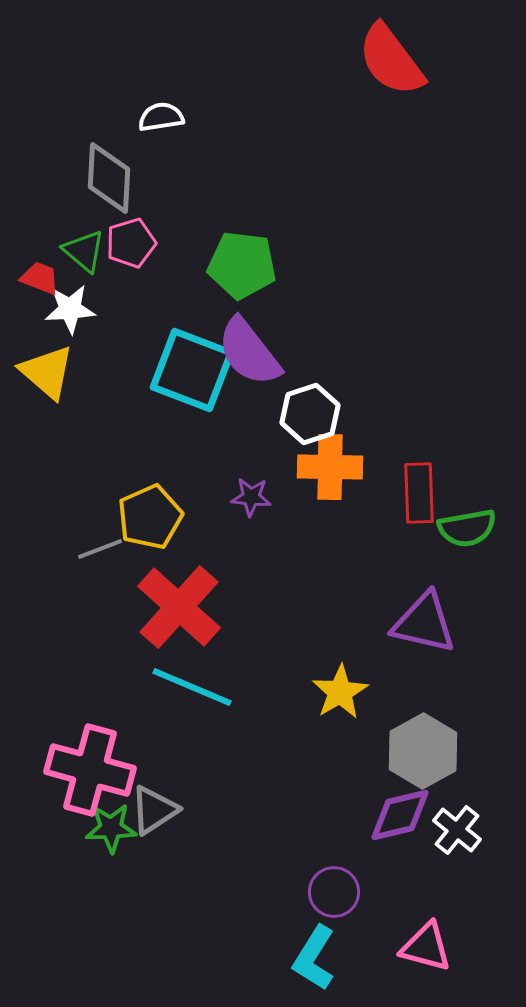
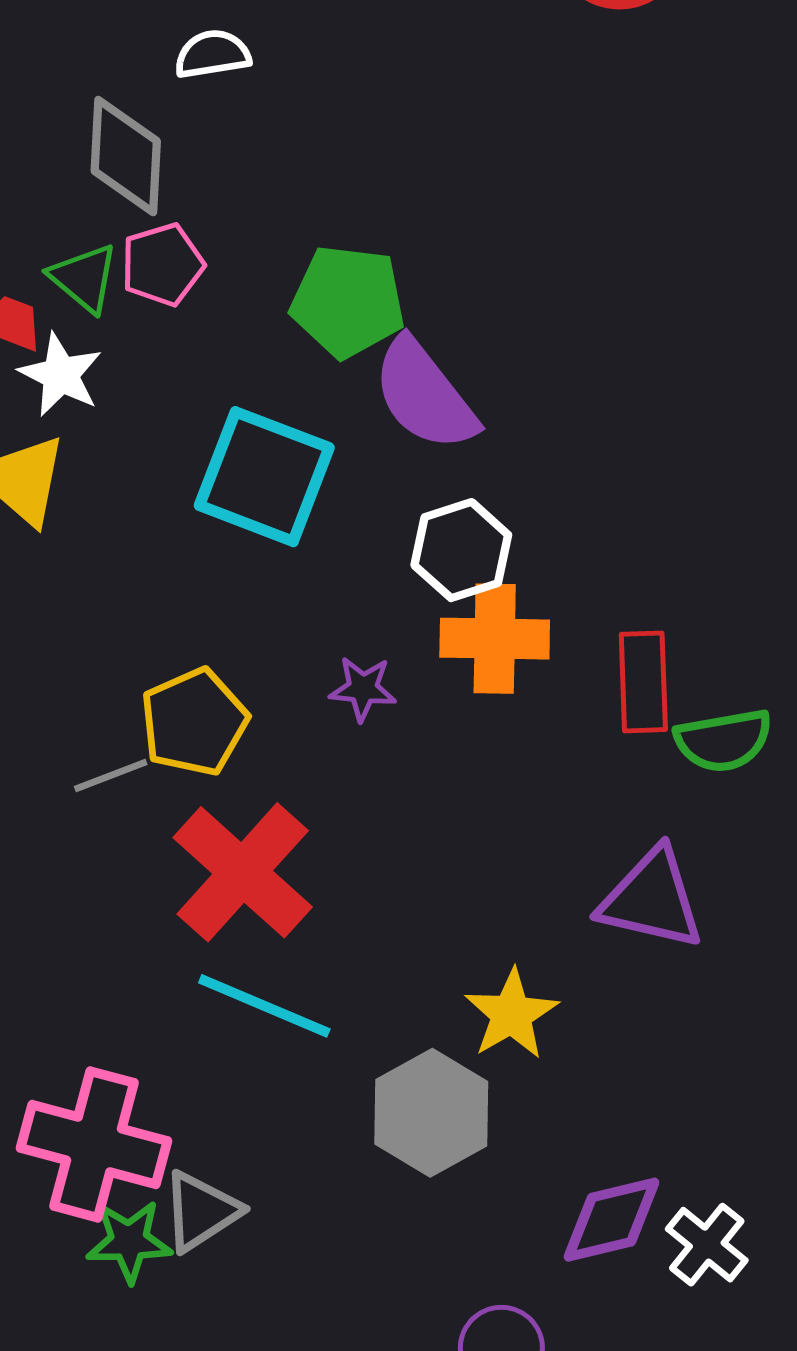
white star: (70, 309) -> (61, 375), turned 30
purple semicircle: (249, 352) -> (425, 395), moved
gray hexagon: (423, 751) -> (431, 1113), moved

